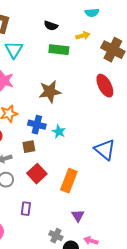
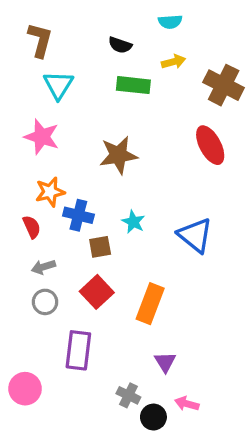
cyan semicircle: (92, 13) -> (170, 22), moved
blue cross: (37, 125) -> (78, 215), moved
brown square: (29, 147) -> (100, 247), moved
blue triangle: (105, 150) -> (195, 235), moved
purple rectangle: (26, 209) -> (78, 350), size x1.6

